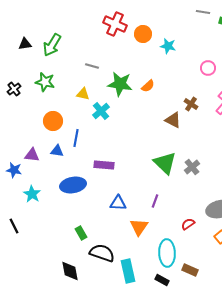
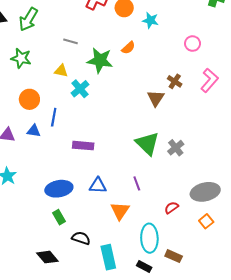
orange semicircle: (148, 86) -> (128, 48), moved
brown triangle: (173, 120) -> (156, 98), turned 36
blue ellipse: (73, 185) -> (59, 189), moved
purple line: (155, 201) -> (137, 183), turned -40
black semicircle: (102, 253) -> (81, 238), size x0.7
black diamond: (70, 271) -> (47, 257), turned -30

